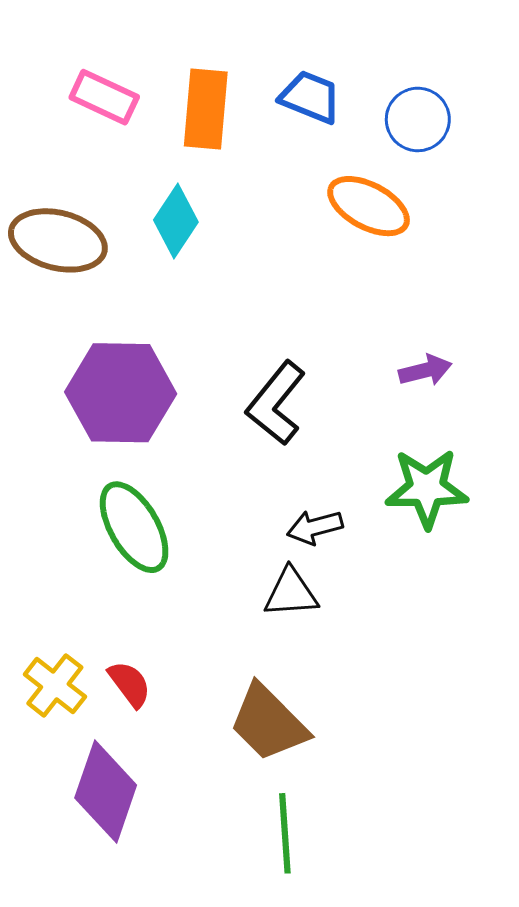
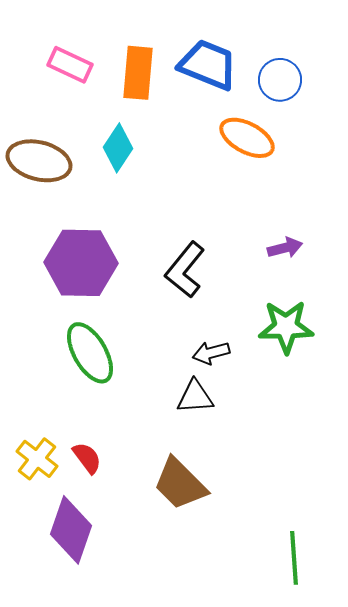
blue trapezoid: (310, 97) -> (208, 65), size x1.4
green line: (285, 833) -> (294, 558), moved

